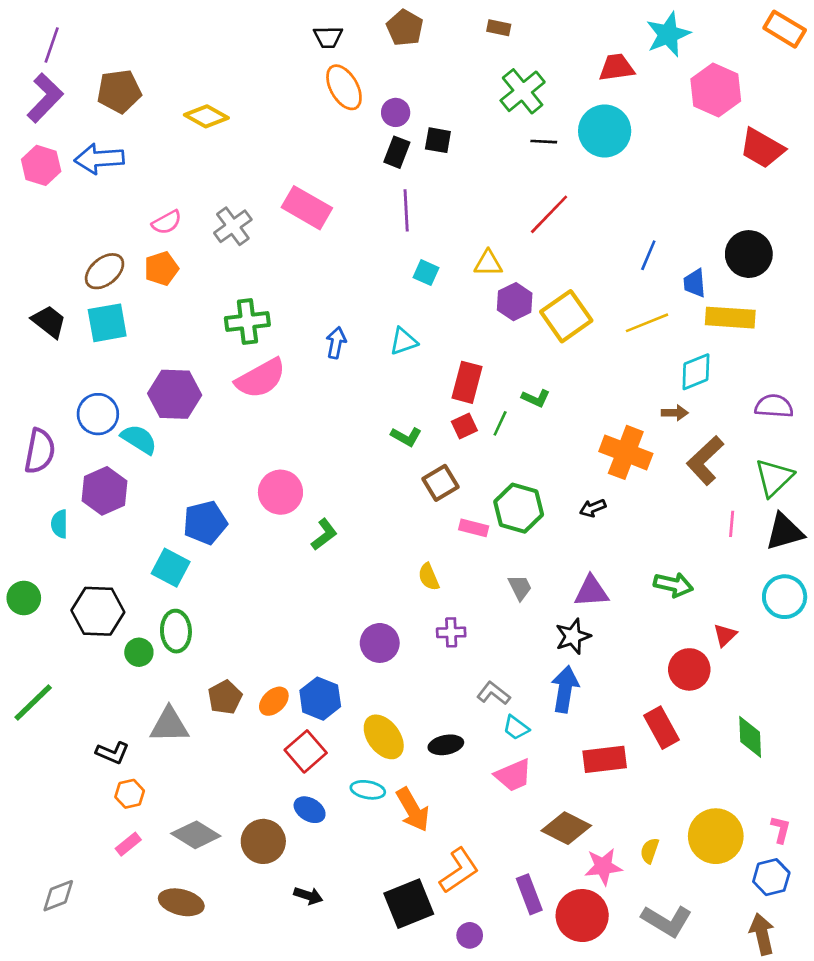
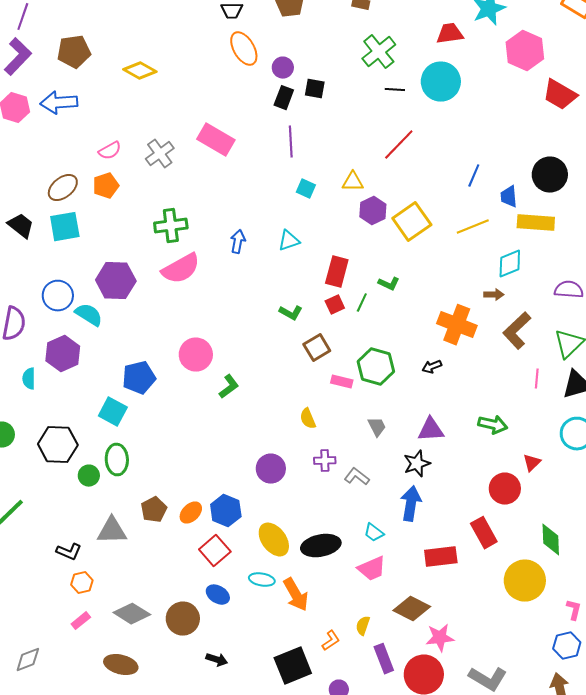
gray L-shape: (493, 693) -> (357, 477), moved
black ellipse: (446, 745) -> (321, 546), size x1.5
yellow circle: (716, 836) -> (525, 581), moved
yellow semicircle: (650, 851) -> (363, 626), moved
orange L-shape: (459, 871) -> (331, 641), size x0.6

